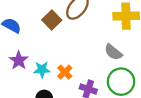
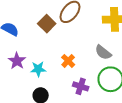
orange cross: (65, 72) -> (68, 61), moved

